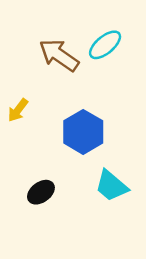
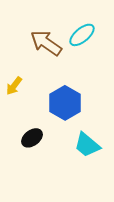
black ellipse: (41, 192) -> (32, 138), moved

